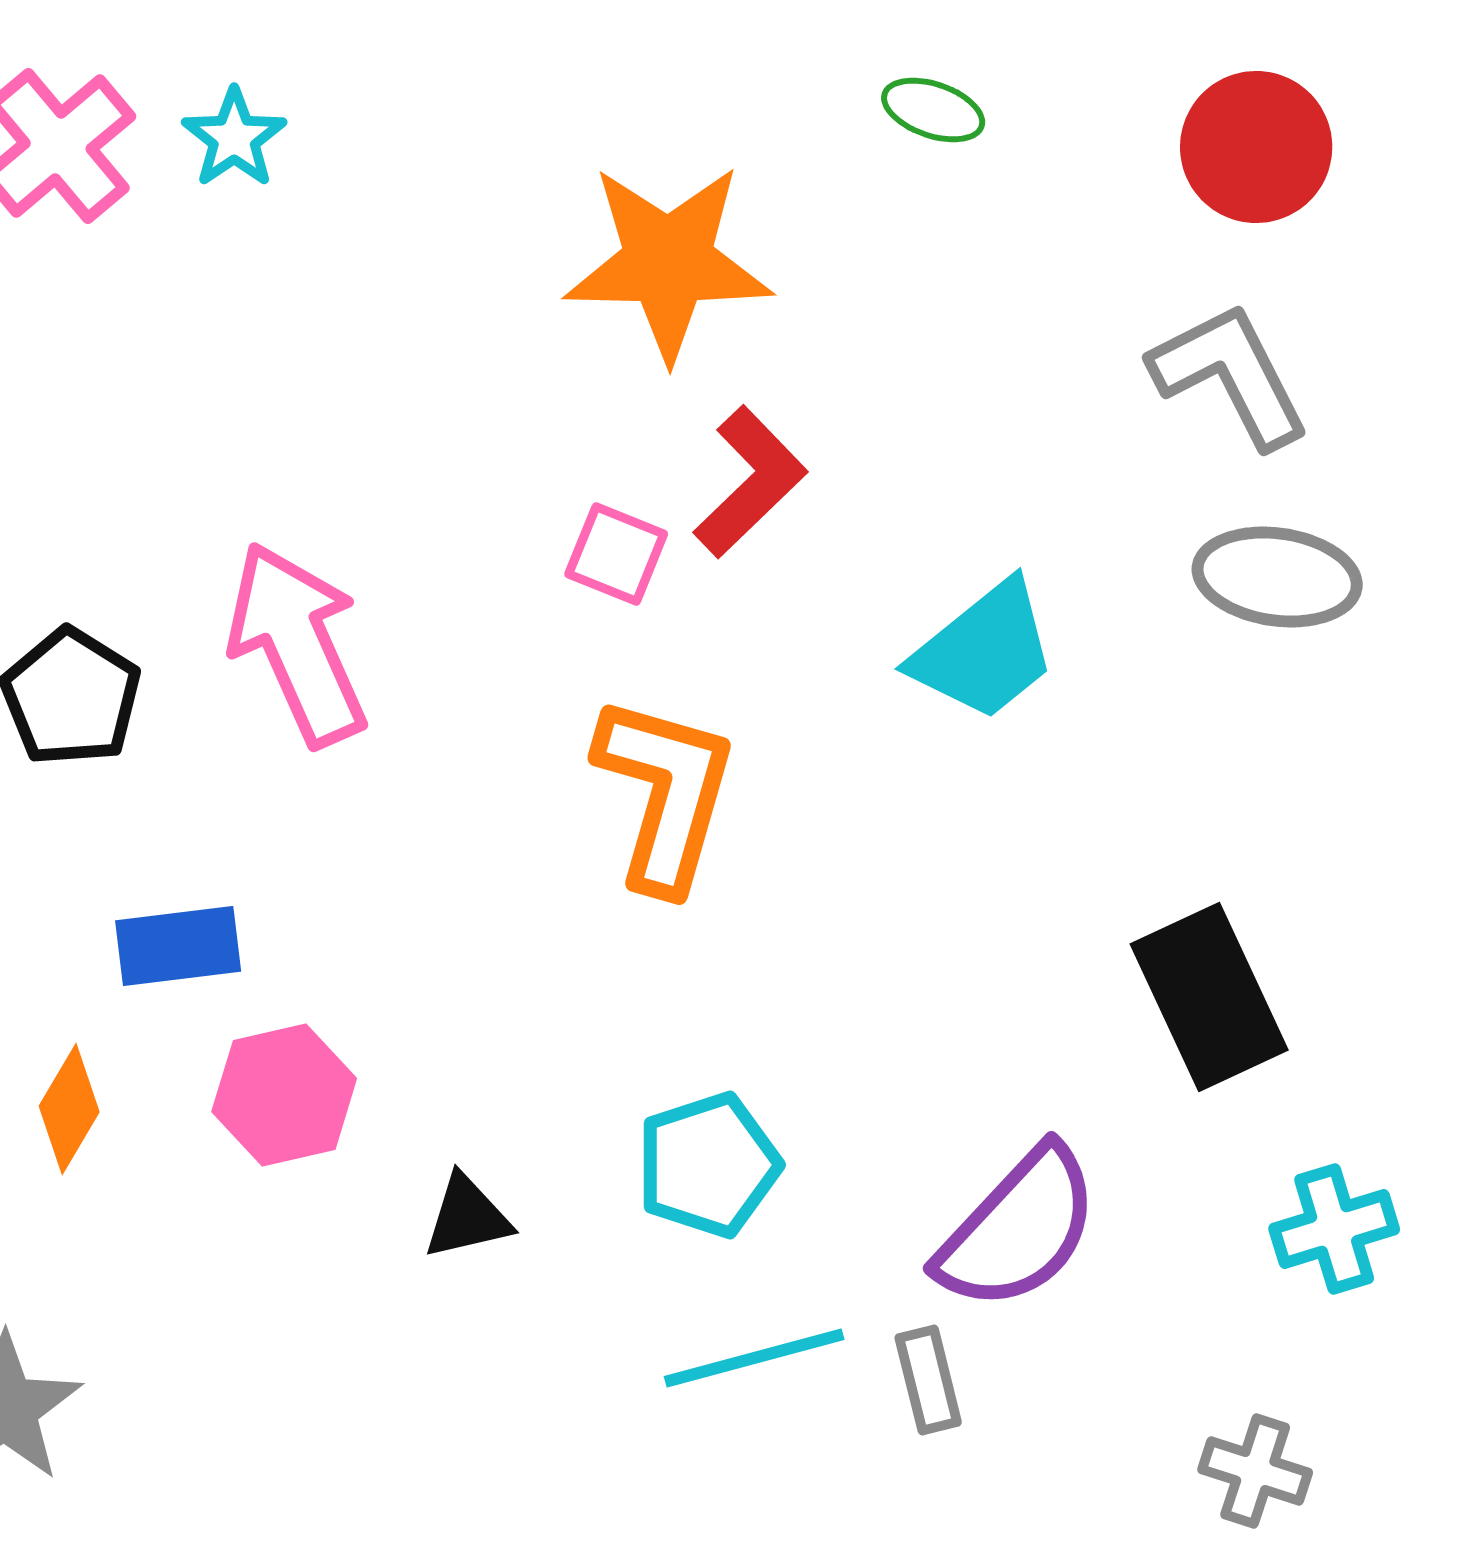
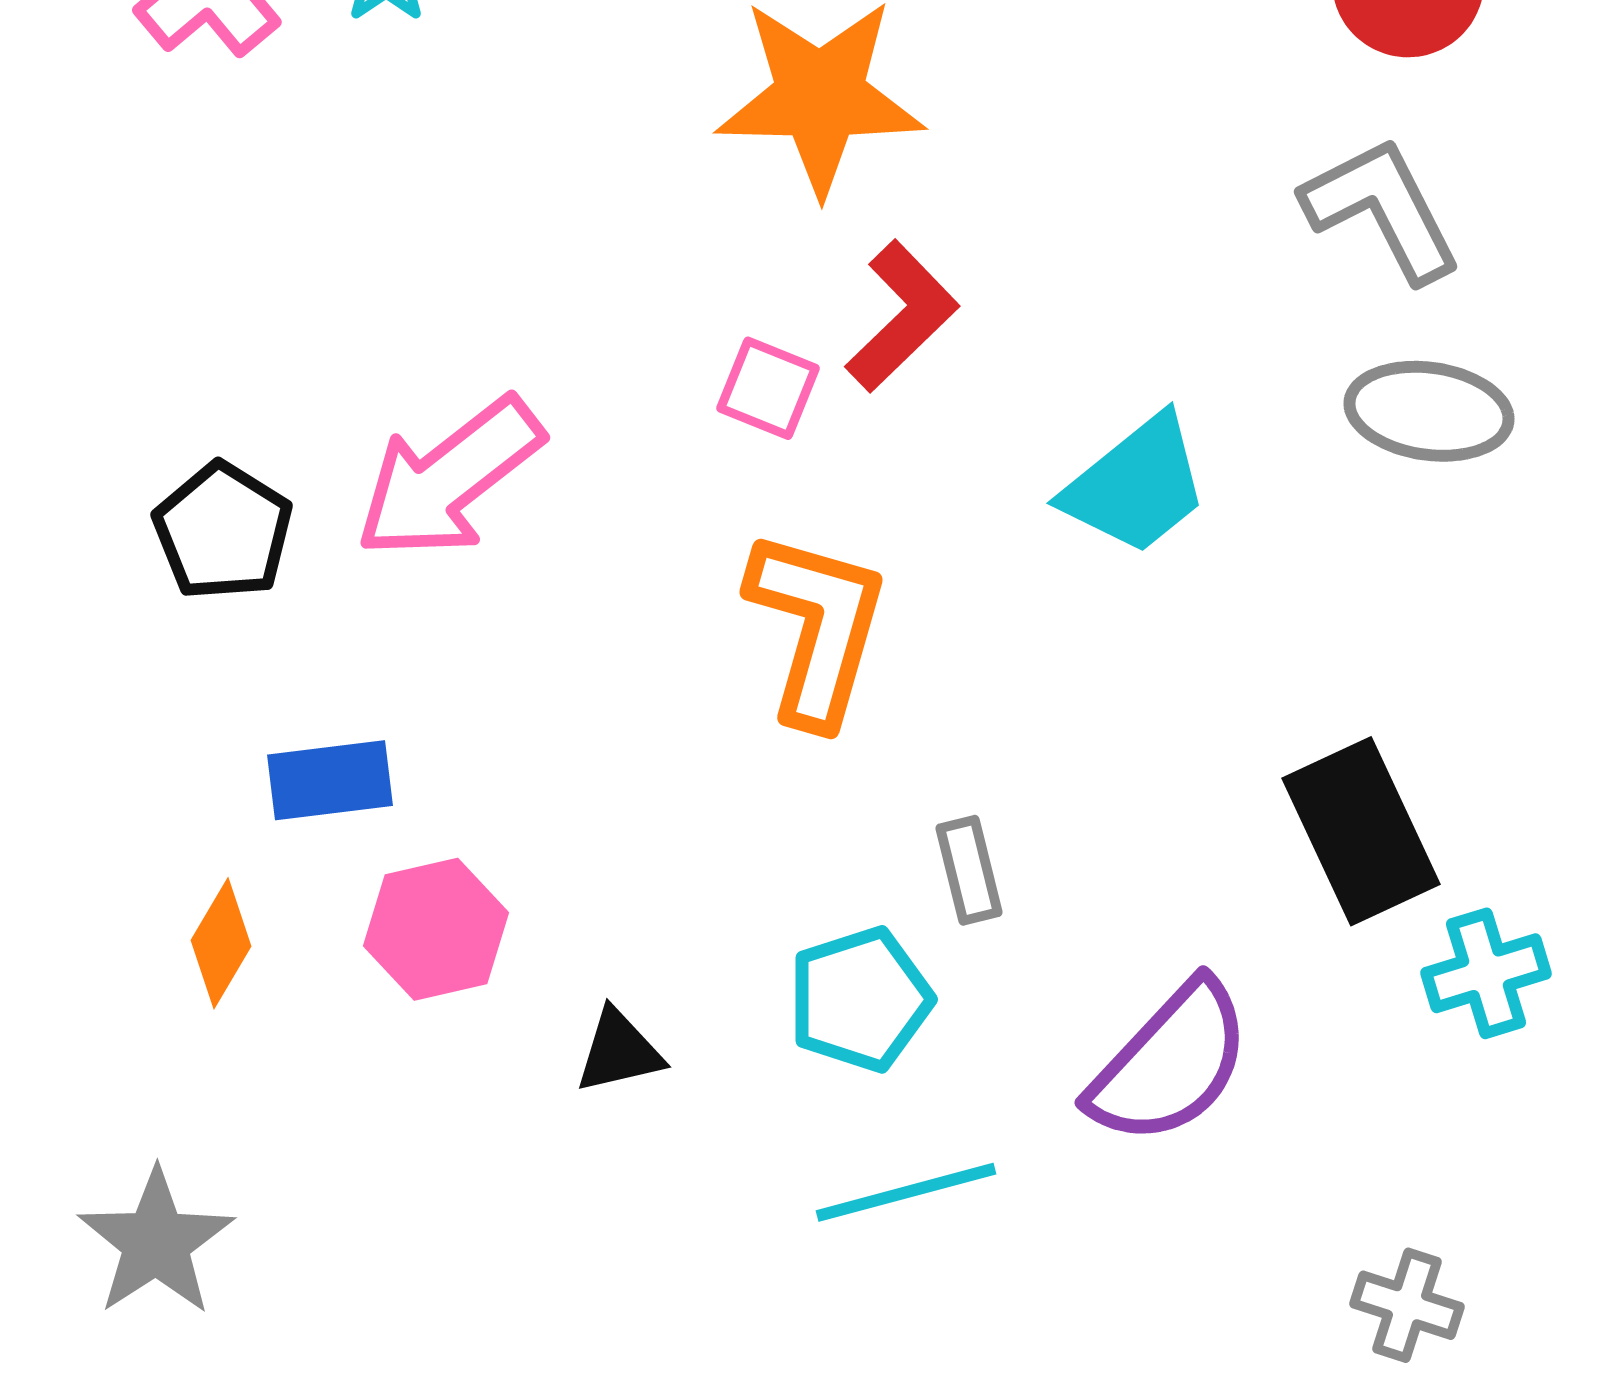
pink arrow: (297, 644) -> (449, 478), turned -104
cyan cross: (1334, 1229) -> (1486, 973), moved
gray rectangle: (928, 1380) -> (969, 870), moved

